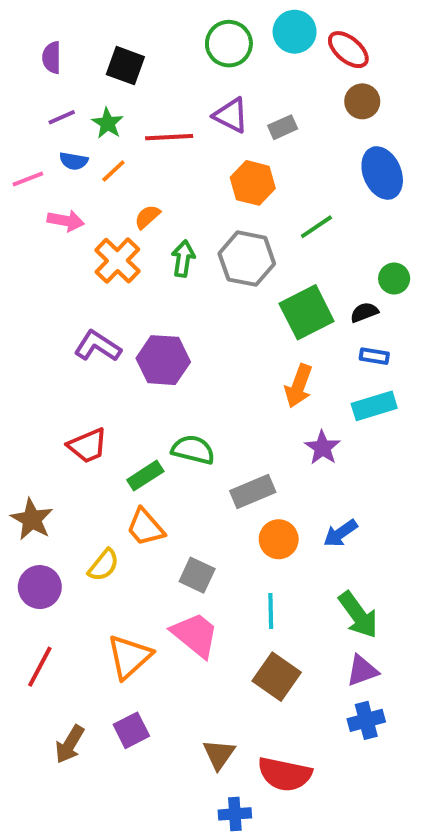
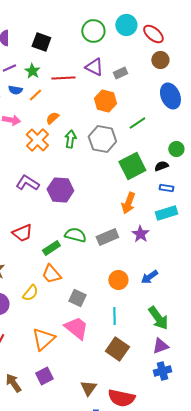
gray rectangle: (253, 491) -> (107, 237), moved
brown arrow: (70, 744) -> (13, 383), turned 114

